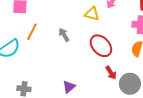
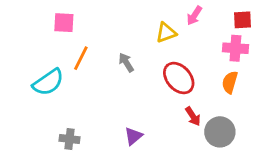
yellow triangle: (92, 14) -> (166, 33), turned -35

